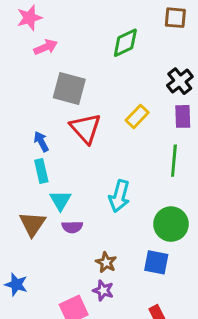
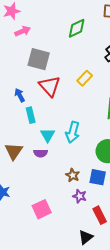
cyan rectangle: (41, 171) -> (31, 115), moved
cyan triangle: (60, 200) -> (48, 135), moved
brown star: (106, 262) -> (73, 175), moved
purple star: (103, 290) -> (80, 196), moved

